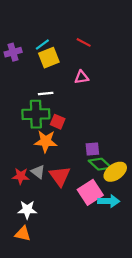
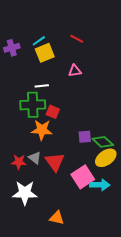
green diamond: (100, 164) -> (103, 142), moved
white star: (27, 210) -> (25, 193), size x1.4
orange triangle: (23, 234) -> (57, 218), moved

